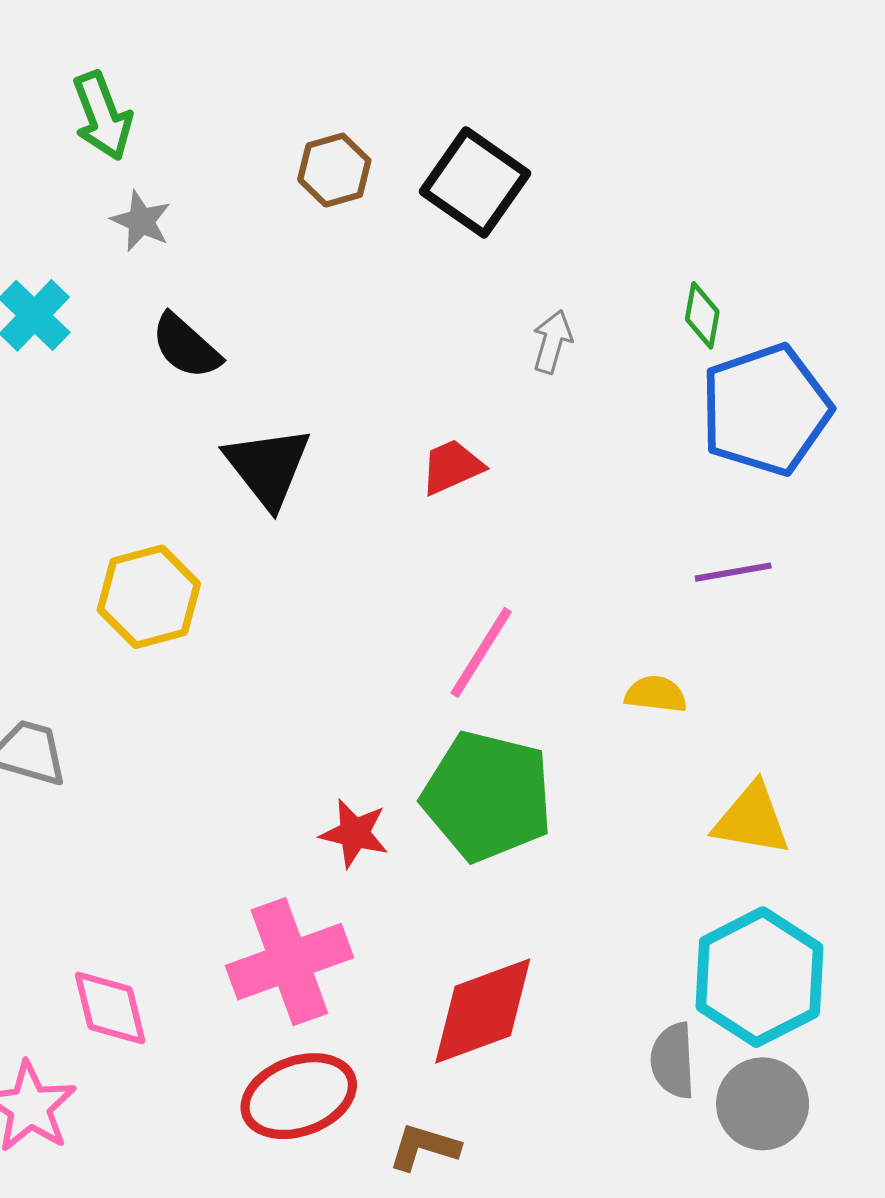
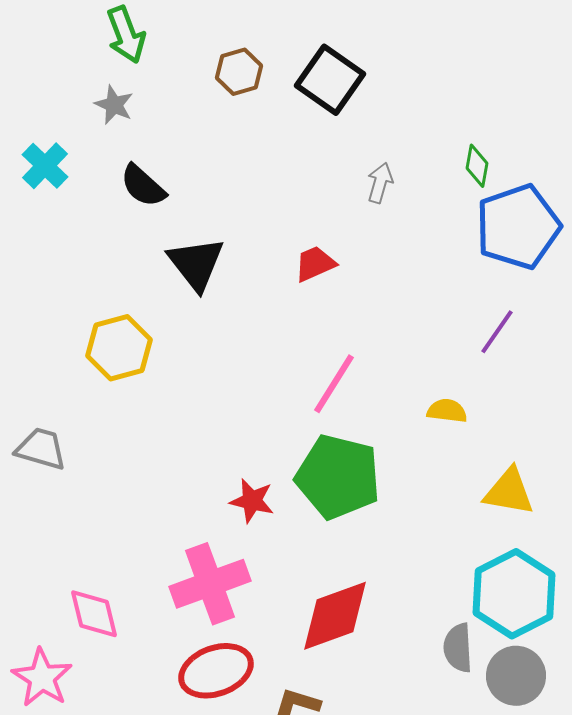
green arrow: (102, 116) -> (126, 35), moved
purple line: (733, 572) -> (497, 332), turned -45

